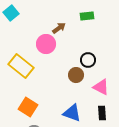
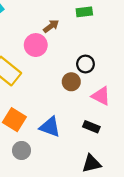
blue triangle: (72, 113) -> (50, 127), moved
black rectangle: (102, 113) -> (91, 127), moved, turned -64

